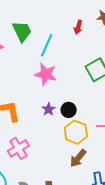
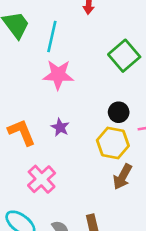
purple star: (49, 109) -> (60, 127), moved
black circle: (69, 110) -> (119, 112), moved

